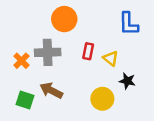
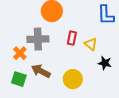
orange cross: (21, 61) -> (20, 53), moved
yellow circle: (102, 99) -> (73, 79), moved

